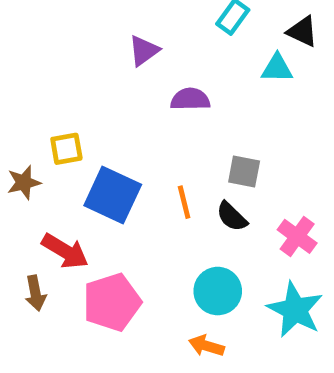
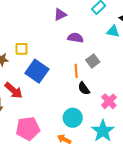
gray square: (244, 171) -> (93, 61), moved, turned 32
orange line: (184, 202) -> (76, 71), moved
pink pentagon: (112, 302) -> (28, 129), moved

